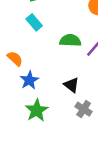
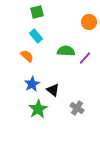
orange semicircle: (15, 59) -> (27, 56), moved
black triangle: (72, 85) -> (53, 90), moved

